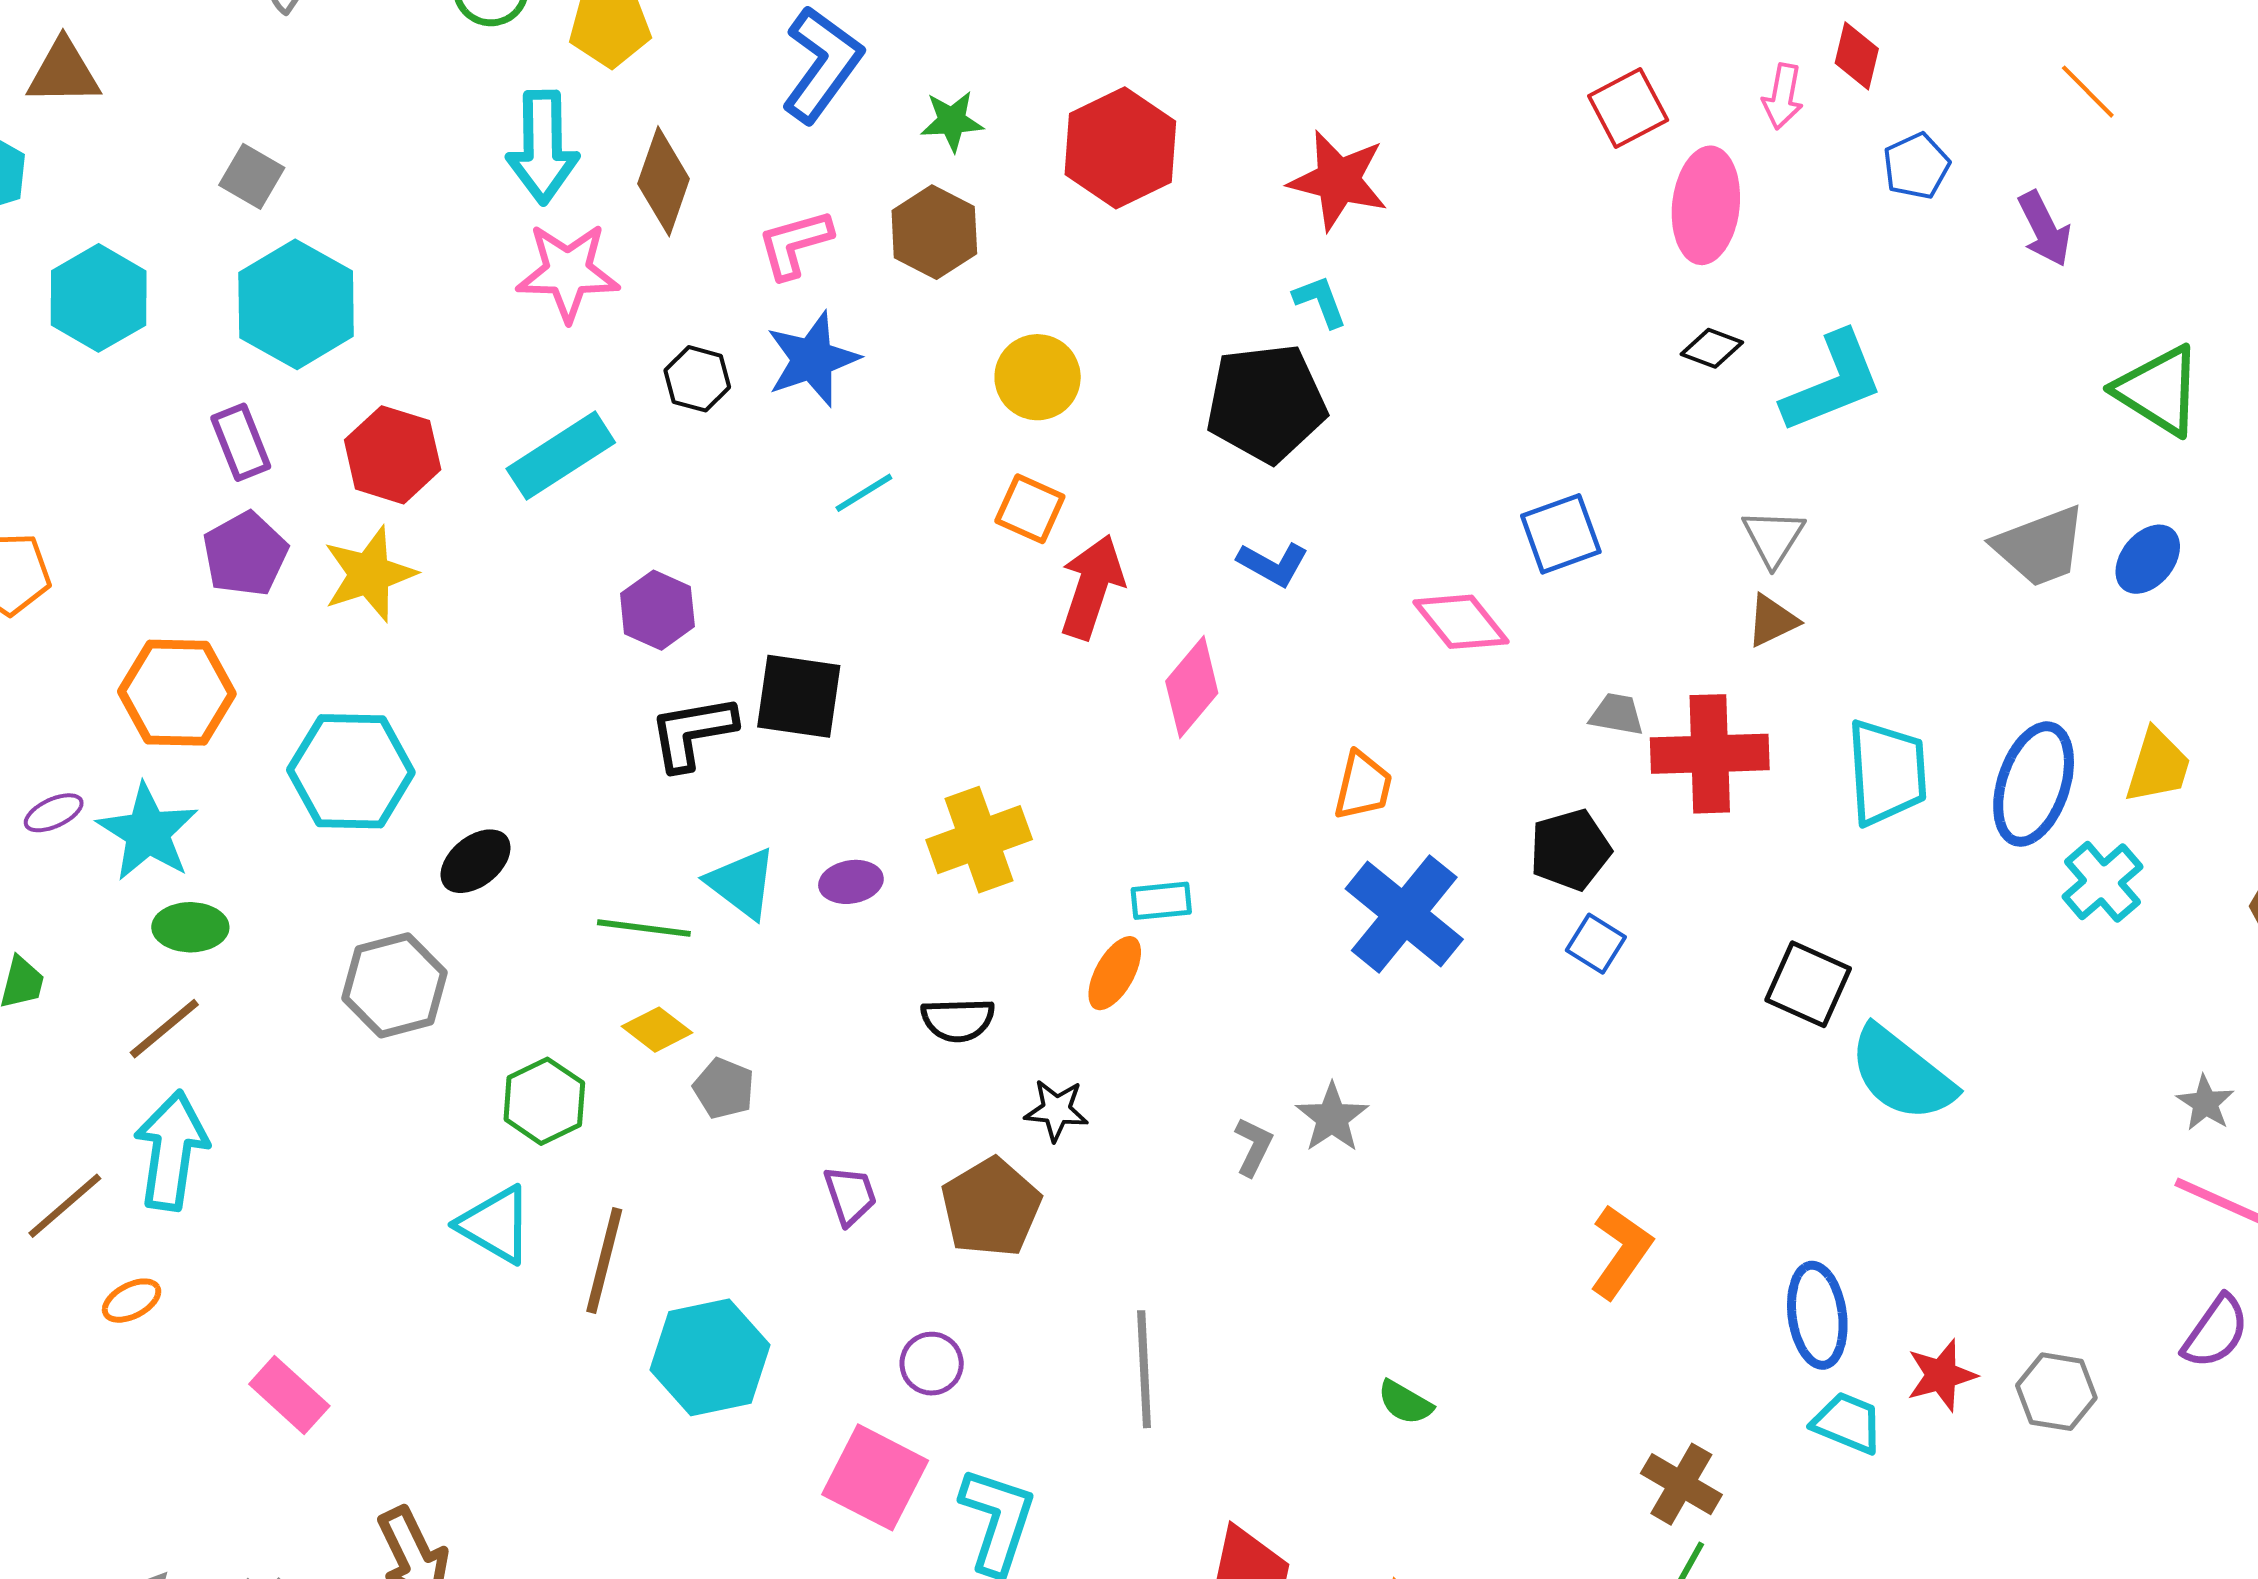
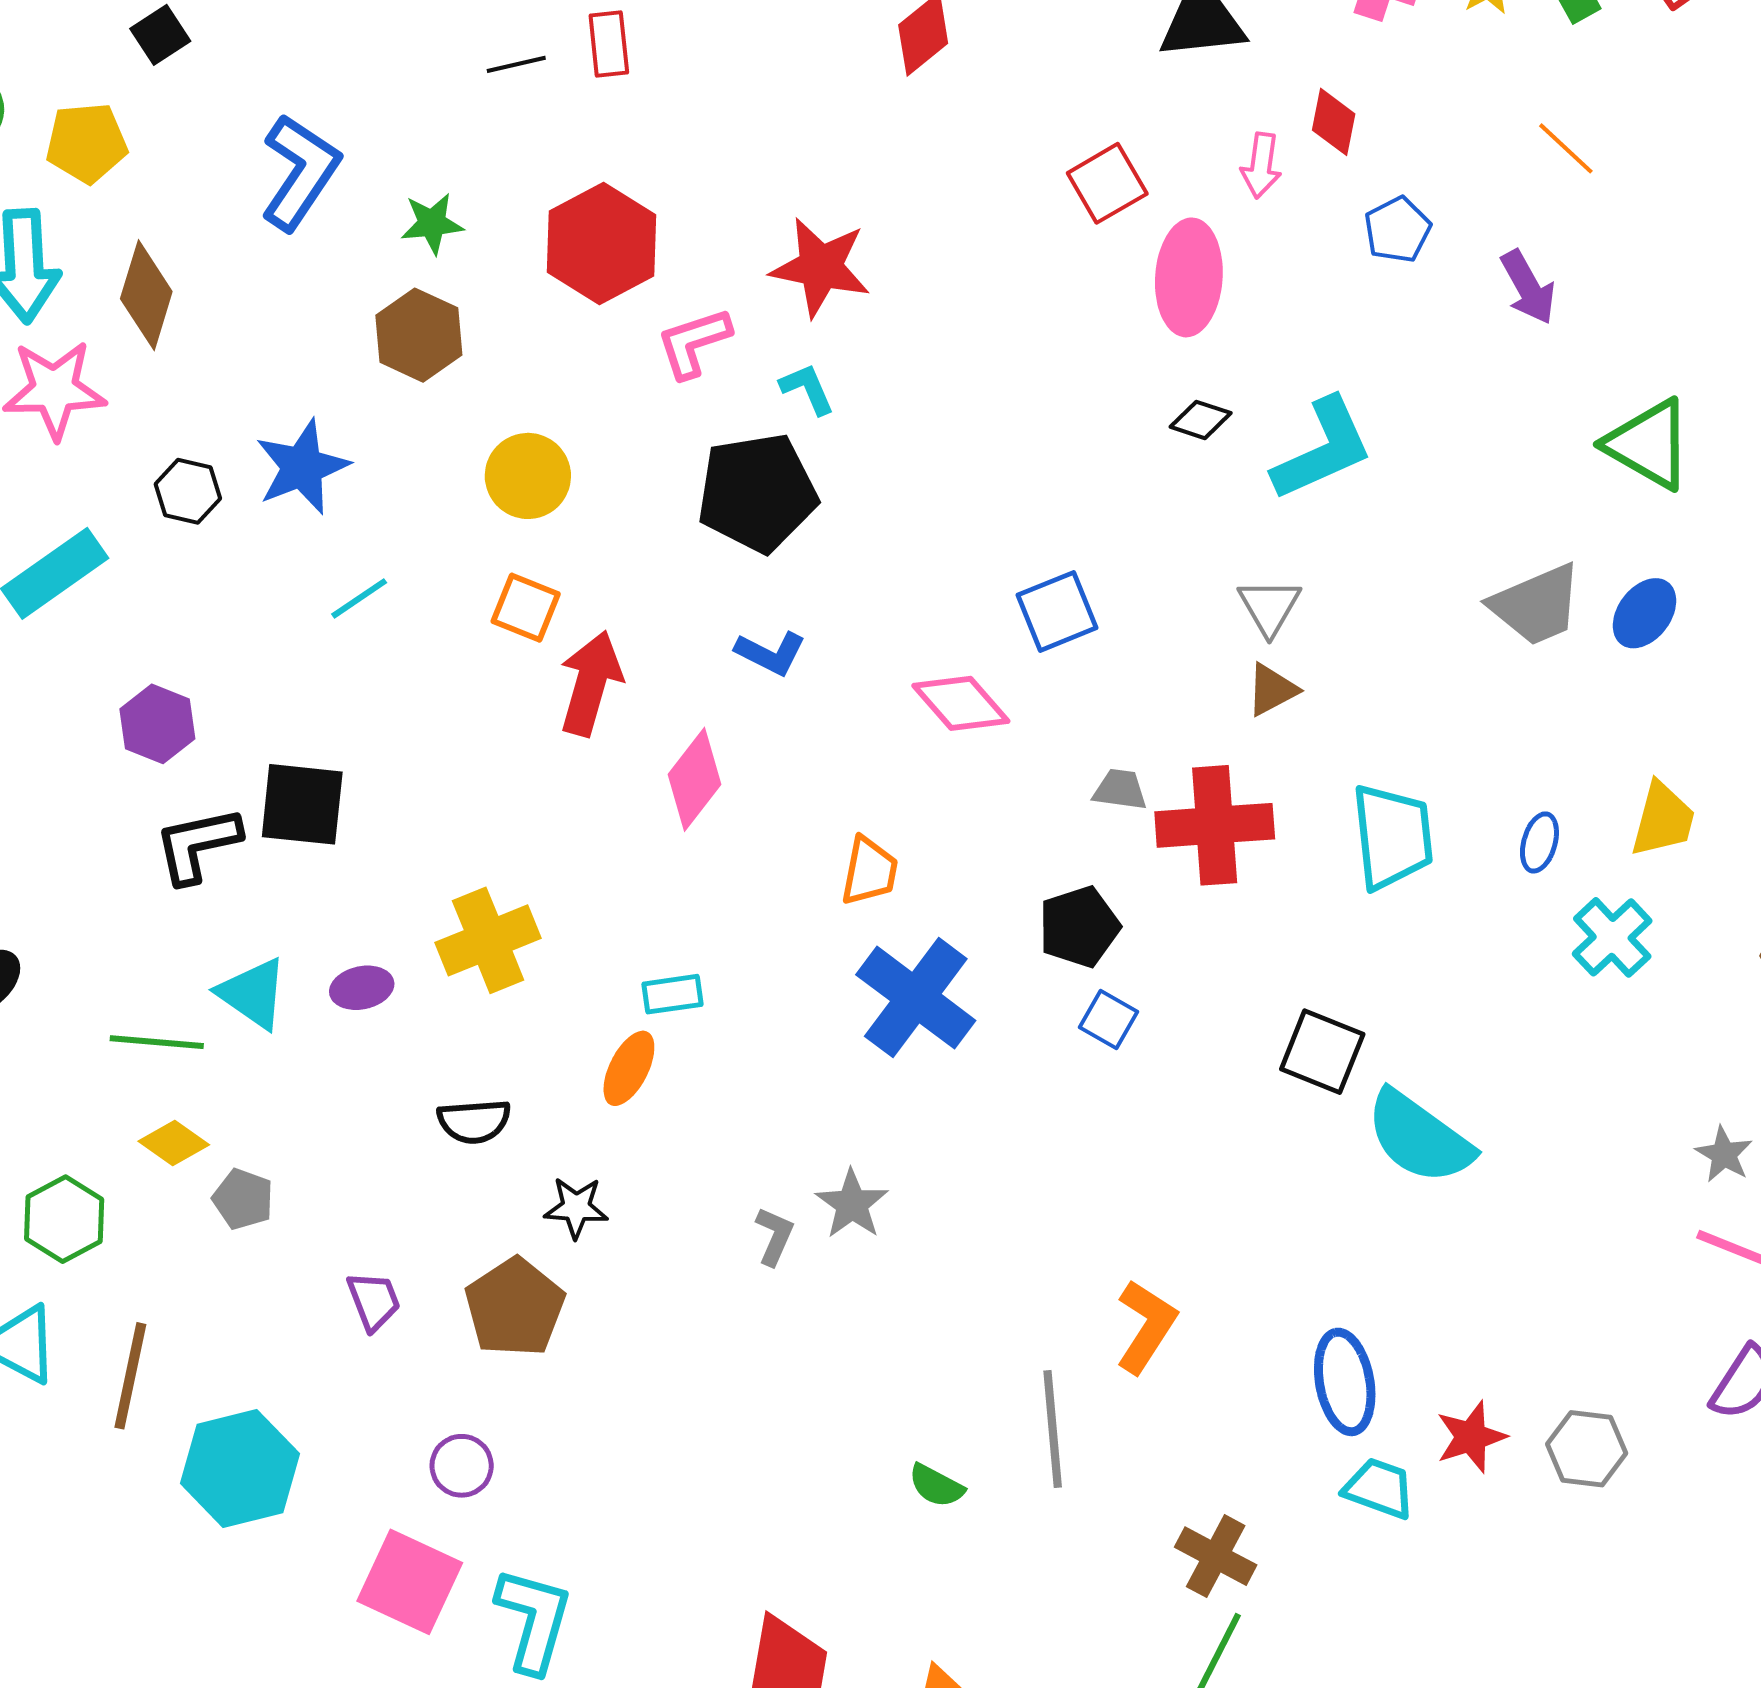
pink L-shape: (795, 244) -> (694, 343), moved
blue ellipse: (2034, 784) -> (1539, 842), size x0.5
gray line: (1144, 1369) -> (1053, 1429), moved

